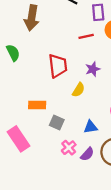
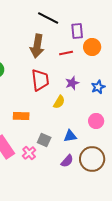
brown arrow: (32, 18) -> (37, 46), moved
gray square: (57, 123) -> (44, 140), moved
pink cross: (69, 148) -> (29, 153), moved

